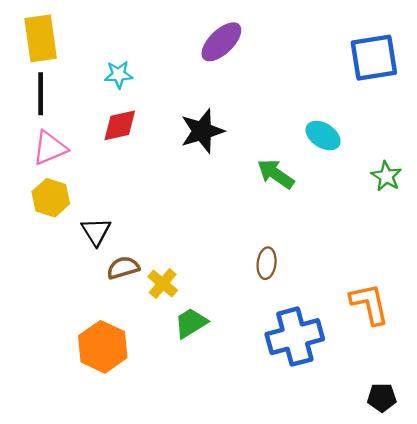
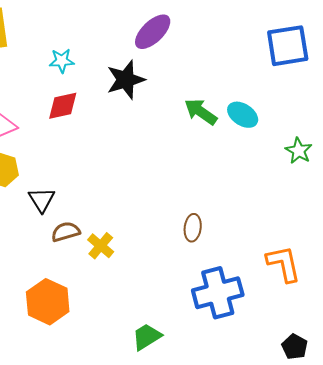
black star: (202, 131) -> (126, 80), moved
green arrow: (276, 174) -> (201, 112), moved
green trapezoid: (191, 323) -> (147, 337), moved
black pentagon: (382, 398) -> (295, 347), turned 30

